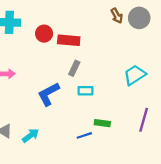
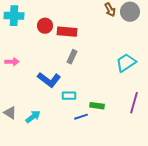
cyan rectangle: (85, 91) -> (69, 96), moved
blue L-shape: (49, 94) -> (49, 80), turned -115

